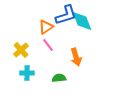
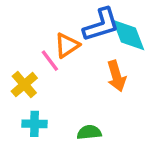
pink line: (48, 45) -> (50, 61), moved
orange arrow: (76, 57) -> (116, 76), moved

